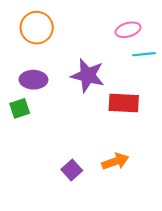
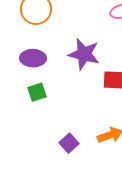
green square: (20, 108) -> (37, 92), moved

